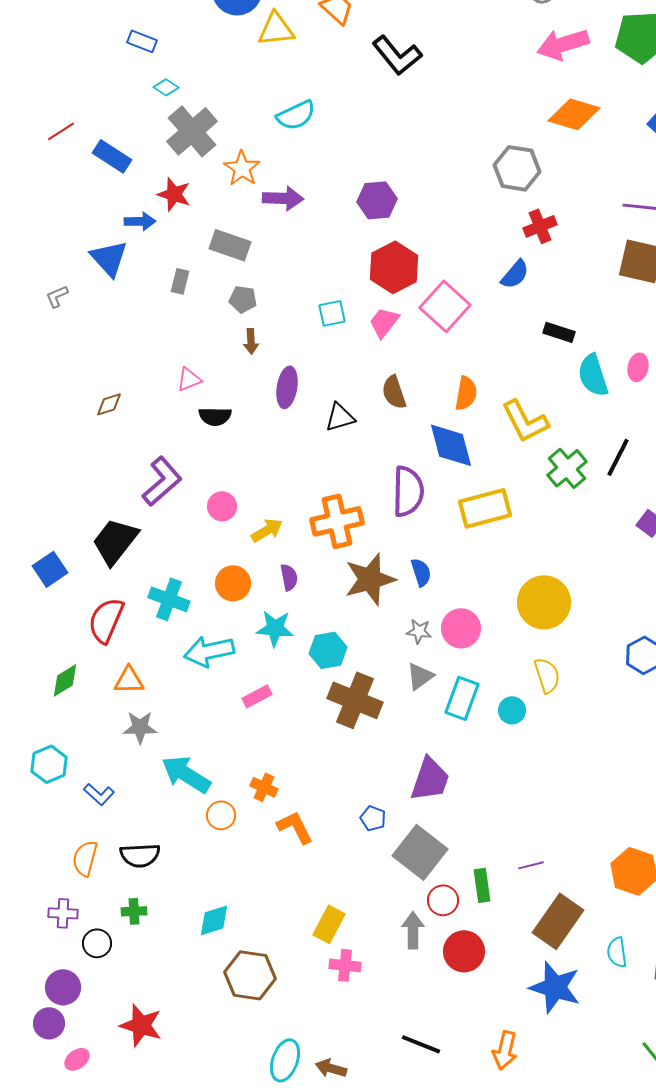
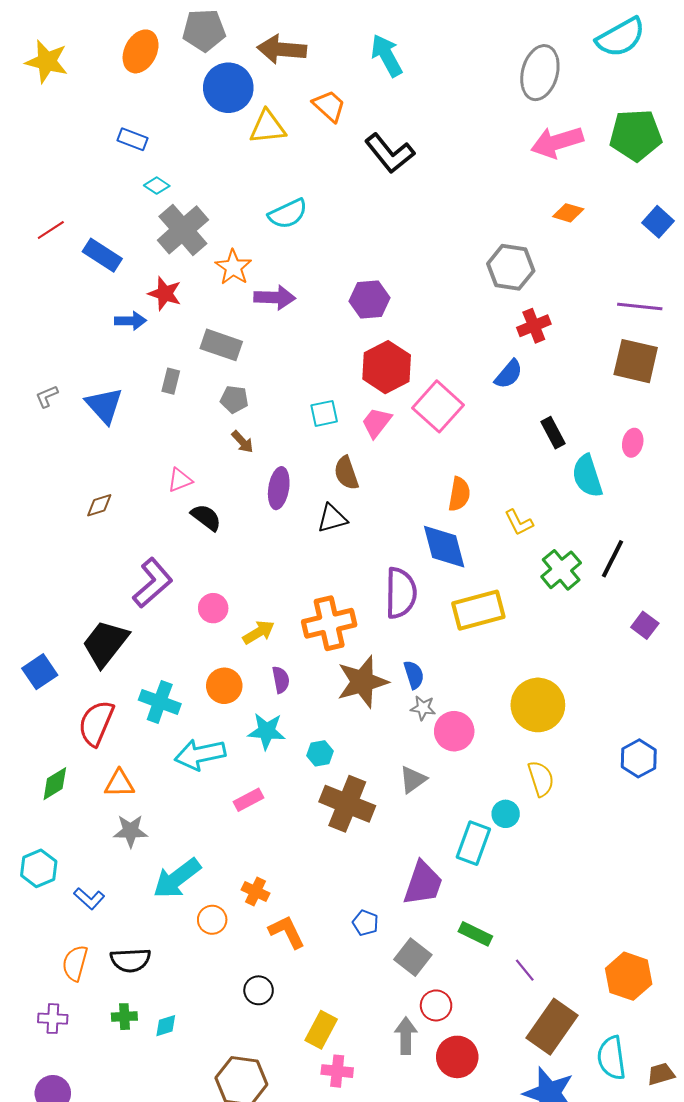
orange diamond: (574, 114) -> (568, 213), size x0.6
blue triangle: (109, 258) -> (104, 405), moved
black rectangle: (559, 332) -> (553, 433), turned 44
brown arrow: (251, 341) -> (242, 442), turned -40
pink ellipse: (638, 367) -> (633, 443), moved
brown semicircle: (394, 392) -> (346, 473), moved
black semicircle: (215, 416) -> (206, 517), turned -144
yellow L-shape: (525, 421) -> (519, 522), size x0.6
gray star: (419, 631) -> (423, 708), moved
cyan hexagon: (328, 650) -> (320, 753), size x0.7
cyan rectangle: (462, 698) -> (473, 843), moved
cyan arrow: (186, 774) -> (177, 878), turned -69
gray square: (420, 852) -> (413, 957), size x0.7
purple line: (531, 865) -> (525, 970), turned 65
green rectangle: (482, 885) -> (475, 934), moved, turned -56
cyan diamond: (214, 920) -> (166, 1026), moved, size x0.7
black circle: (97, 943) -> (259, 990), moved
cyan semicircle: (617, 952) -> (612, 1058), size x1.4

